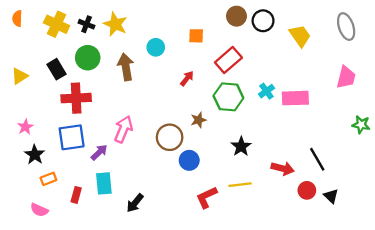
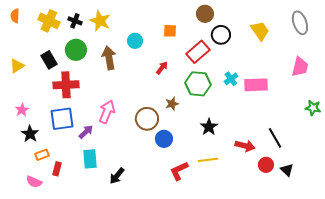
black circle: (263, 21) -> (221, 35), moved
red rectangle: (76, 195) -> (57, 169), moved

